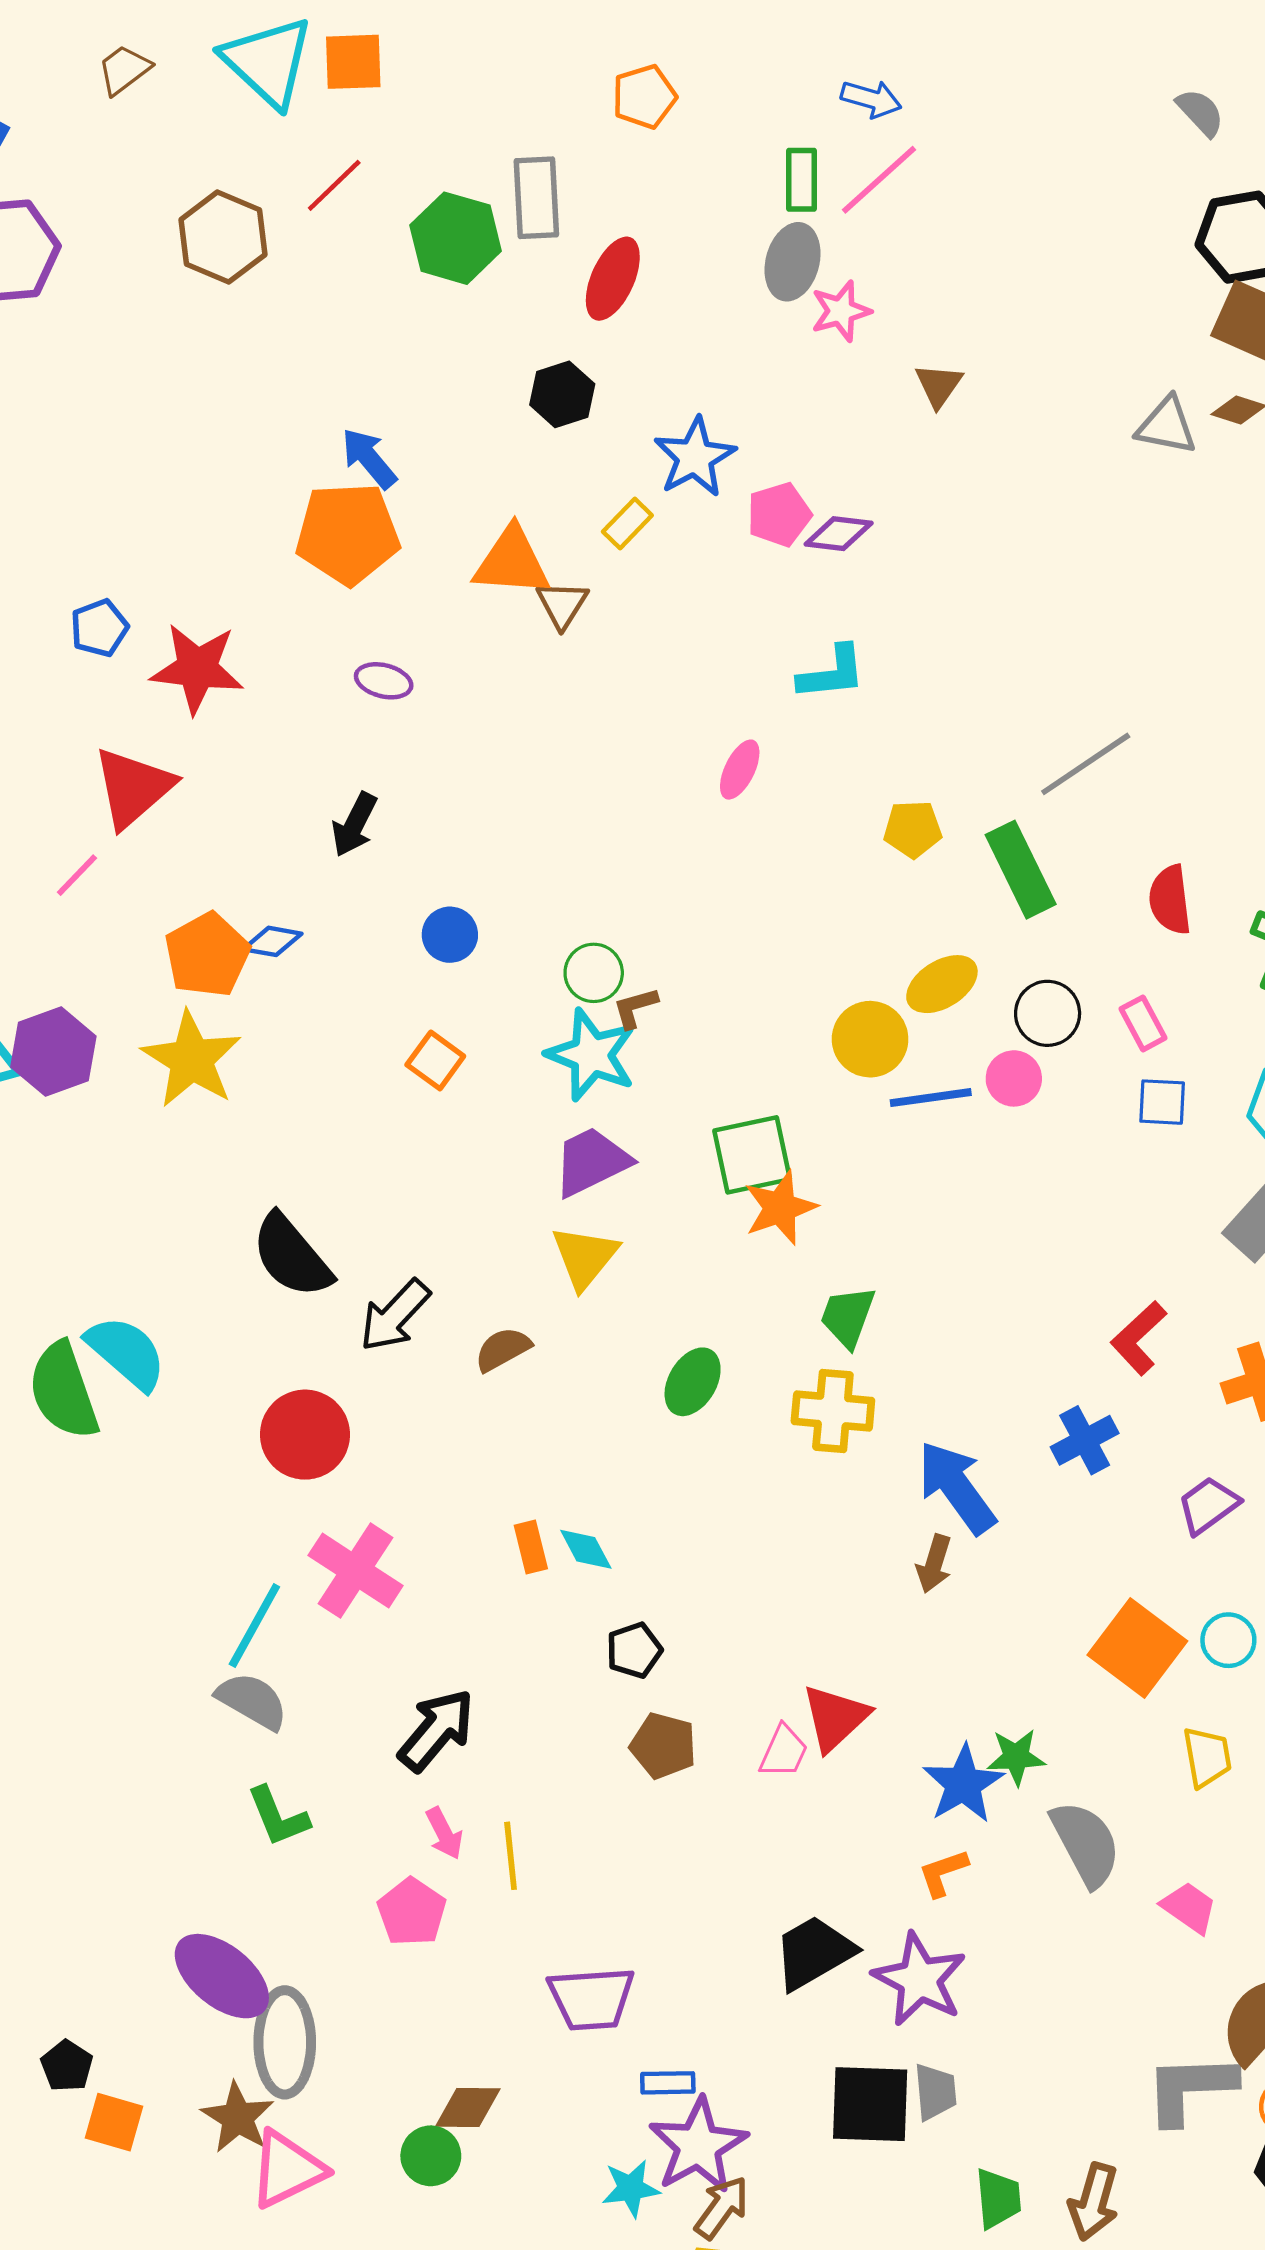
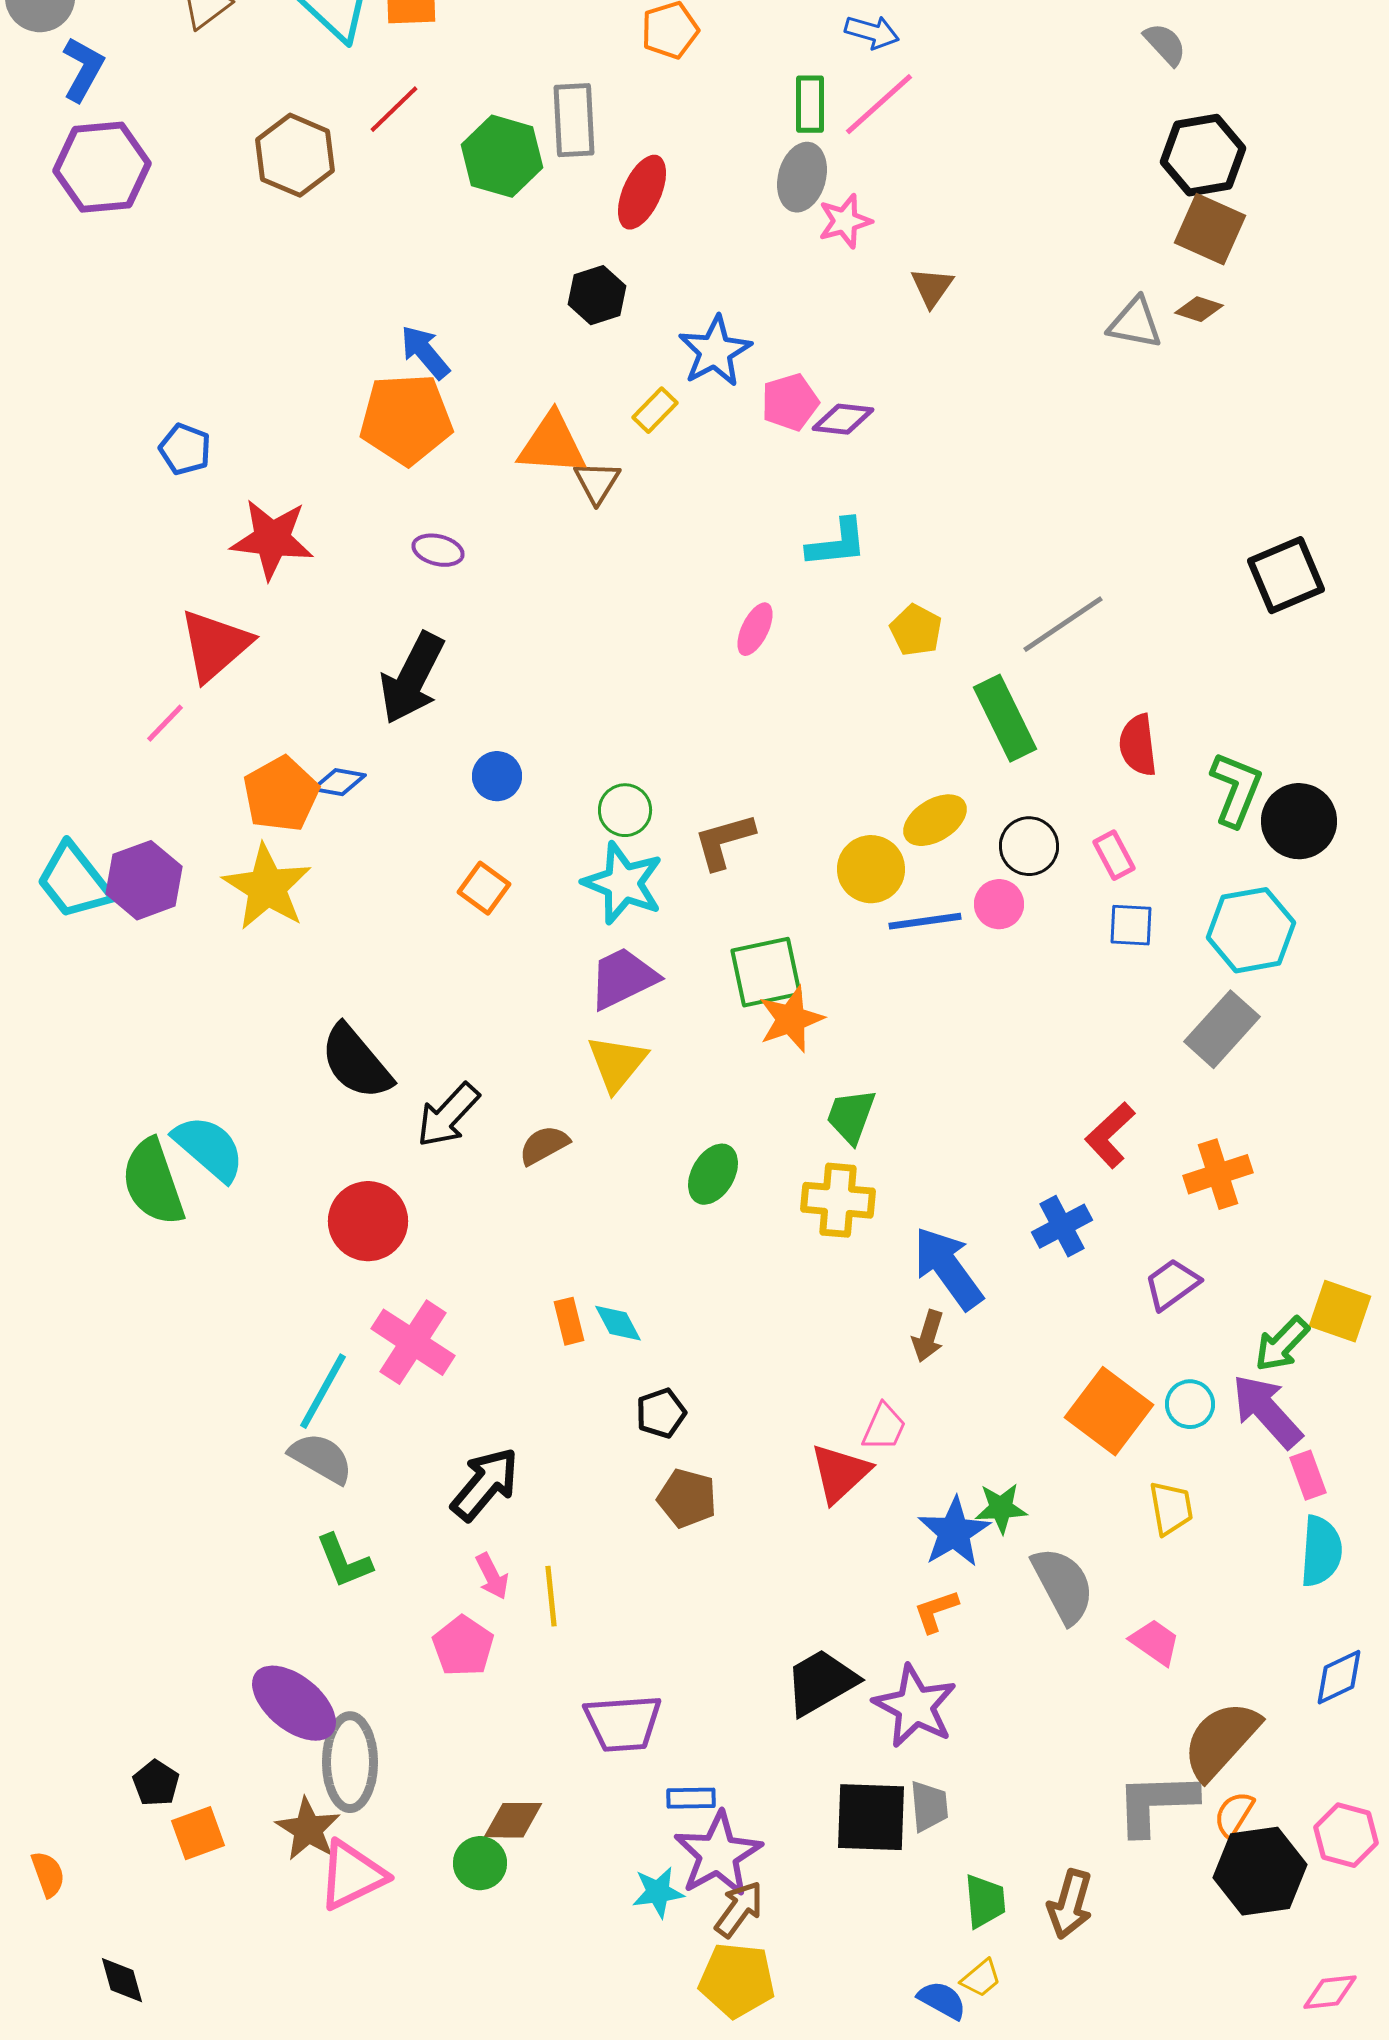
blue pentagon: (99, 628) -> (185, 449), moved, turned -30
black arrow: (354, 825) -> (412, 678), size x1.6
yellow pentagon: (913, 829) -> (916, 630), moved, turned 30
brown L-shape: (635, 1008) -> (724, 841), moved, size x1.5
pink trapezoid: (784, 1751) -> (884, 1427), moved
orange square: (114, 2122) -> (198, 1833), turned -36

